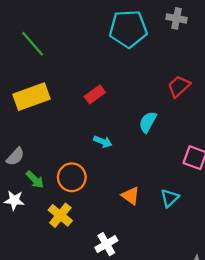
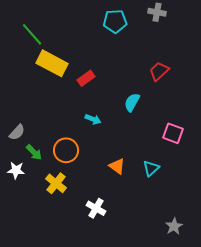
cyan pentagon: (128, 29) -> (115, 21), size x0.7
yellow rectangle: (31, 97) -> (52, 63), moved, turned 48
white cross: (106, 244) -> (96, 208), turned -30

